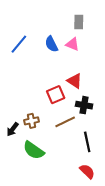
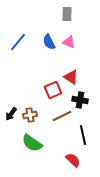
gray rectangle: (79, 22) -> (67, 14), moved
black arrow: (13, 129) -> (11, 114), moved
red semicircle: (87, 171) -> (73, 160), moved

